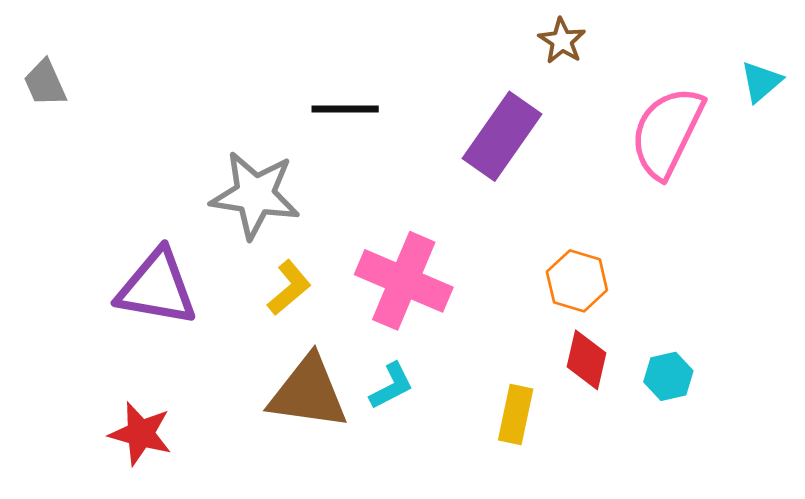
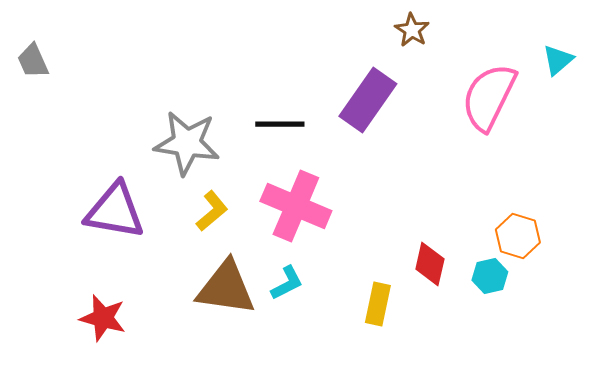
black line: (345, 109) -> (280, 124), moved
orange hexagon: (577, 281) -> (518, 236), moved

